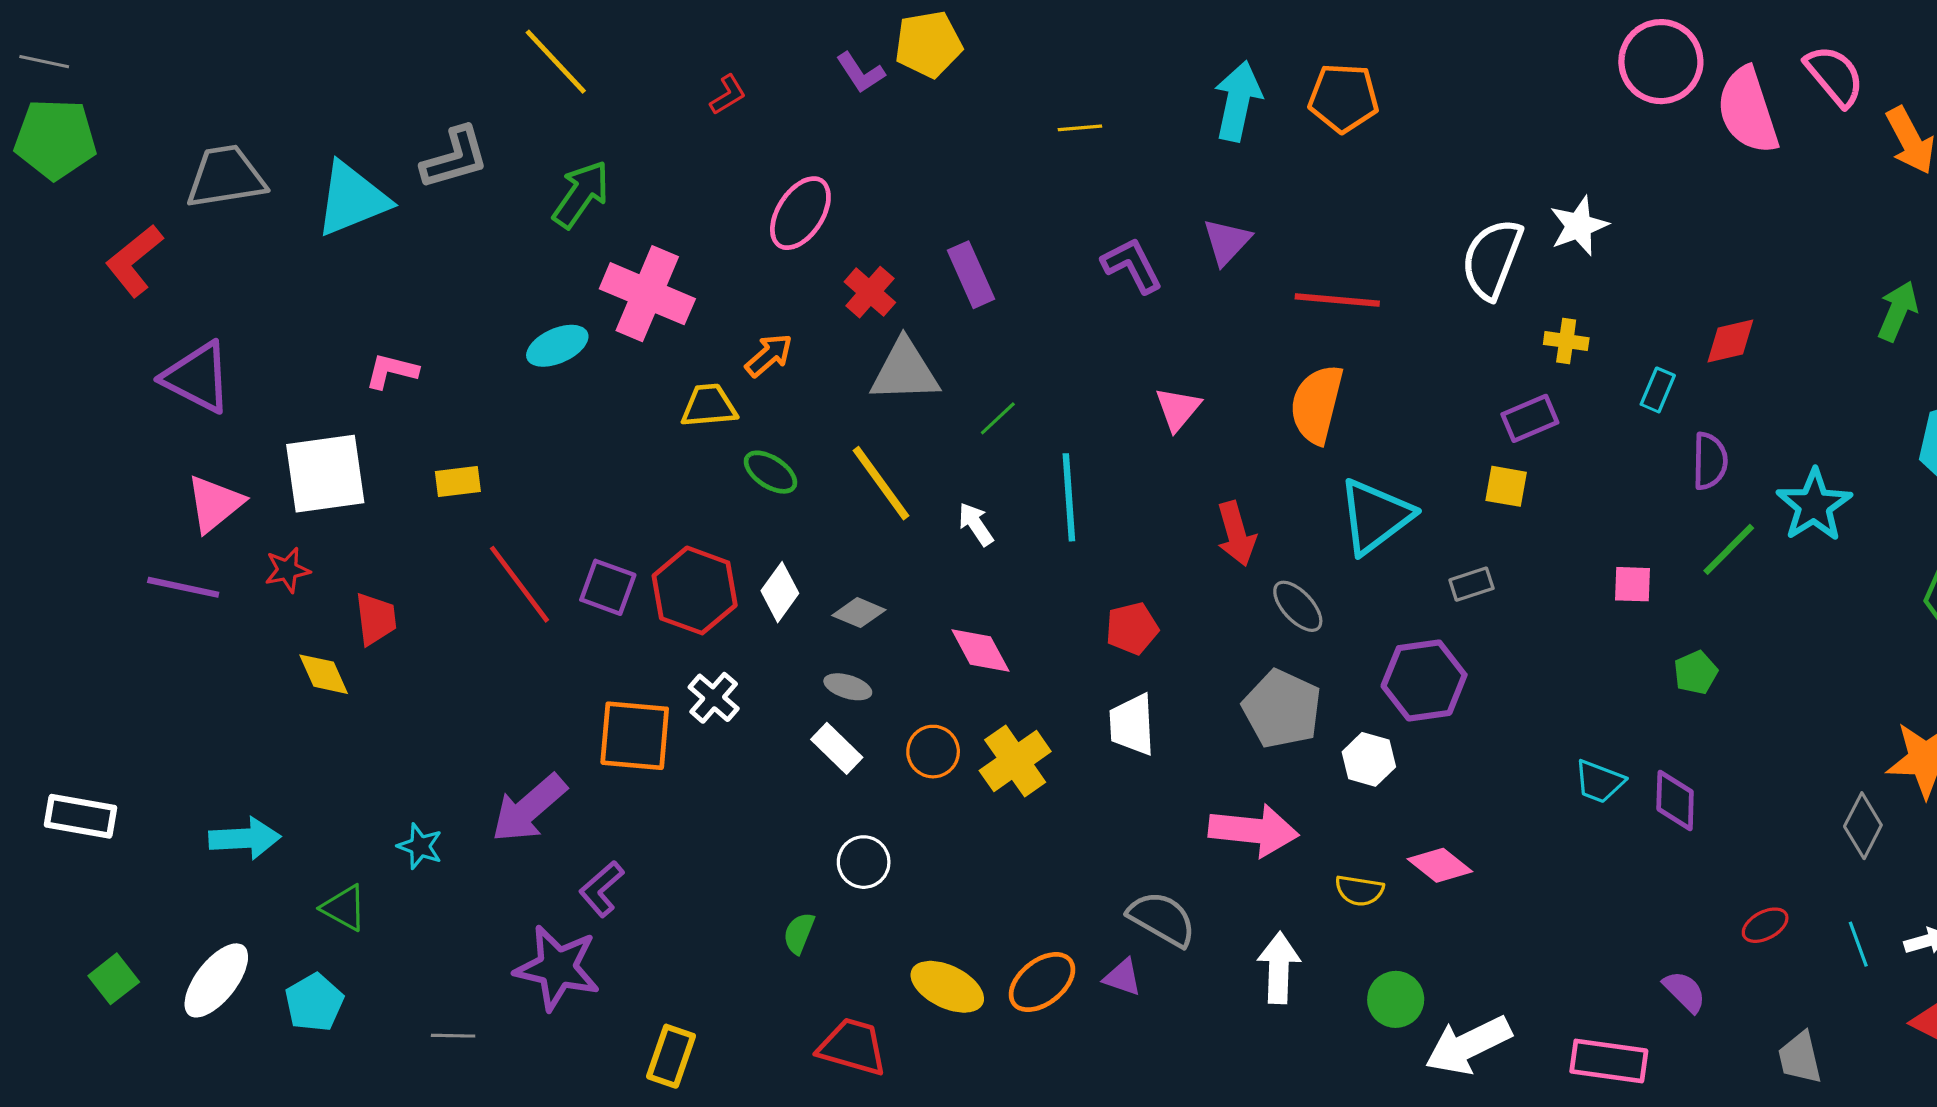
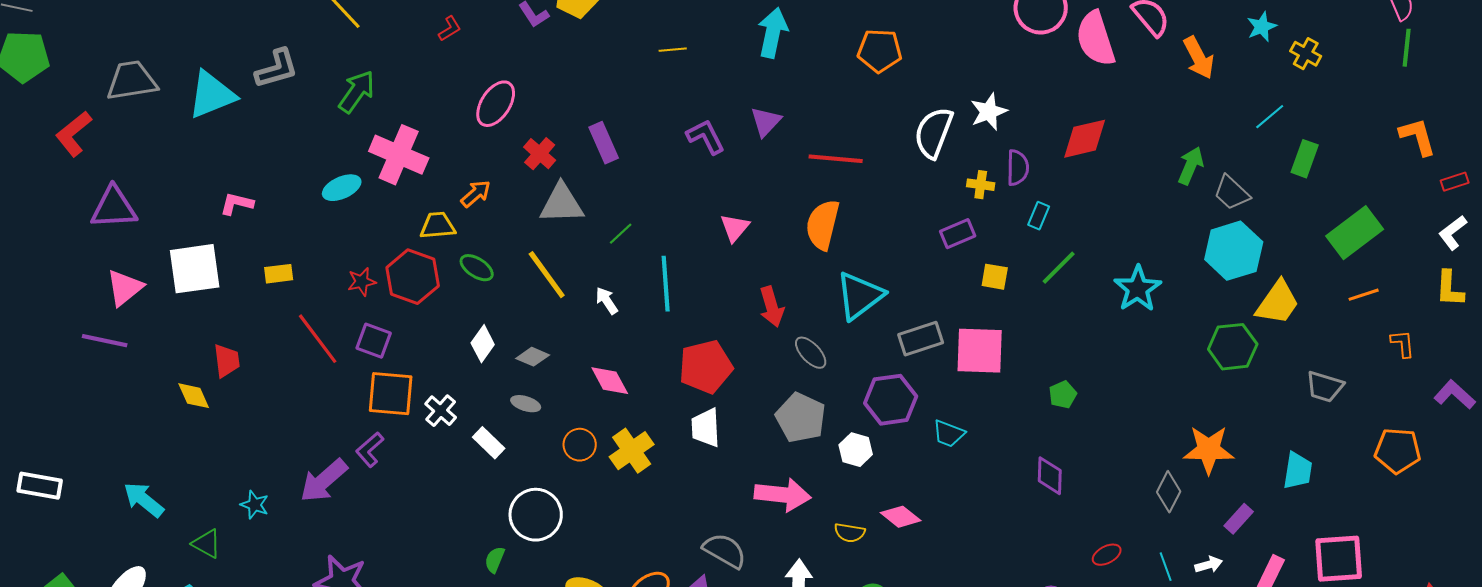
orange pentagon: (1344, 98) -> (880, 51), moved
red diamond: (1730, 341) -> (1085, 139), moved, size x1.4
purple triangle: (197, 377) -> (114, 208), turned -30
purple semicircle: (1710, 461) -> (1018, 168), moved
yellow square: (1506, 486) -> (995, 277), moved
green line: (1729, 549) -> (1059, 268), moved
red star: (287, 570) -> (362, 282), moved
gray rectangle: (1471, 584) -> (921, 339), size x1.6
pink square: (1632, 584) -> (980, 351), moved, size x2.0
red hexagon: (695, 590) -> (413, 277), moved
red pentagon: (1132, 628) -> (706, 367), size x1.6
orange square: (635, 736) -> (391, 394), moved
white rectangle: (837, 748) -> (489, 443), moved
cyan trapezoid: (1599, 782) -> (949, 434), moved
cyan arrow: (245, 838) -> (144, 500), turned -138
white circle: (864, 862) -> (536, 515), size x1.6
purple L-shape: (602, 889) -> (370, 450), moved

